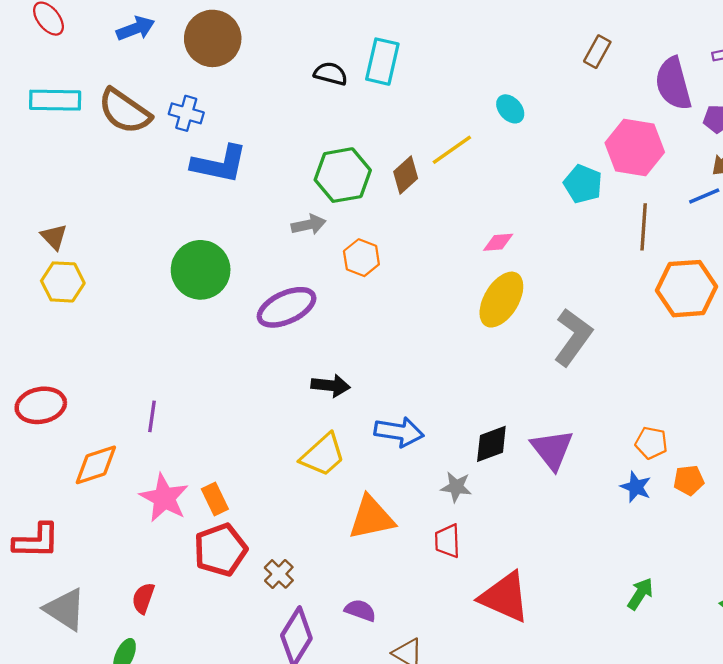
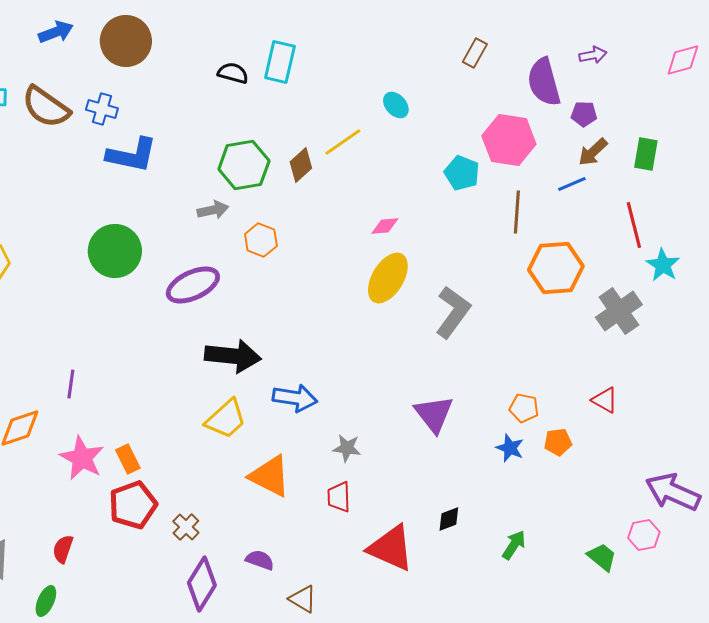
black arrow: (331, 386) -> (233, 356), size x1.6
black diamond: (491, 444) -> (449, 519), moved, size x0.7
orange triangle: (371, 518) -> (270, 476), turned 39

